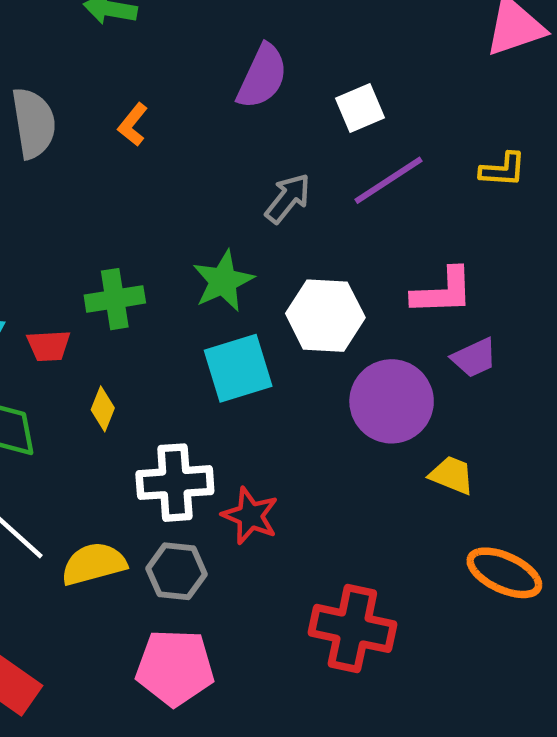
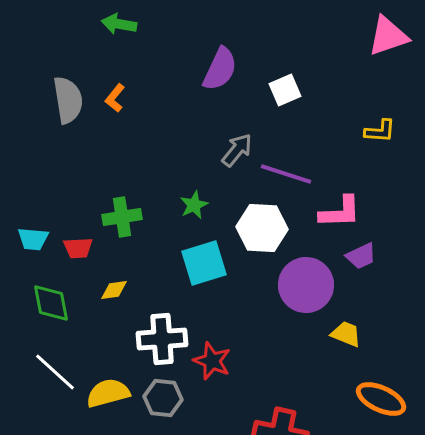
orange L-shape: (133, 125) -> (115, 98), moved
purple line: (389, 180) -> (286, 174), moved, turned 51
green star: (223, 281) -> (194, 205), size x0.7
yellow diamond: (103, 409) -> (114, 290), turned 60

